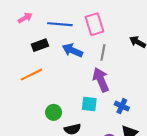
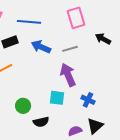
pink rectangle: (95, 24) -> (76, 18), moved
gray line: (103, 53) -> (70, 49), turned 63

